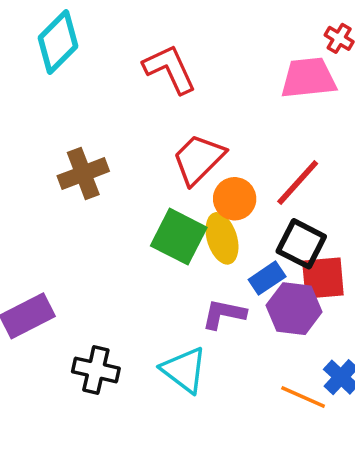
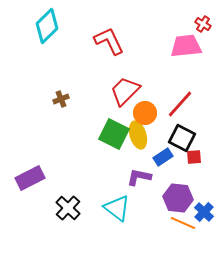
brown cross: (83, 174) -> (61, 99), size x0.6
red square: (323, 278) -> (194, 157), size x0.6
purple hexagon: (294, 309) -> (178, 198), moved
black cross: (96, 370) -> (68, 208), turned 30

